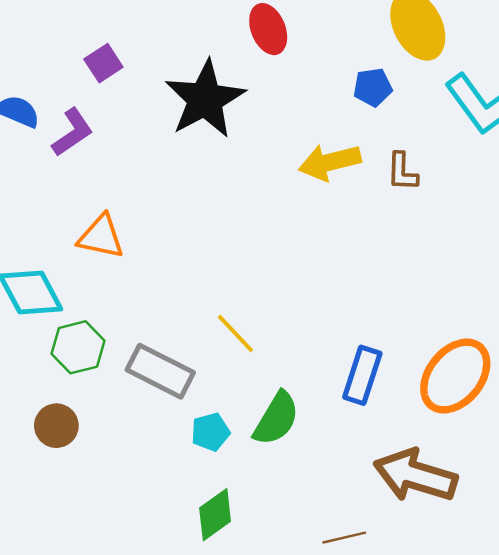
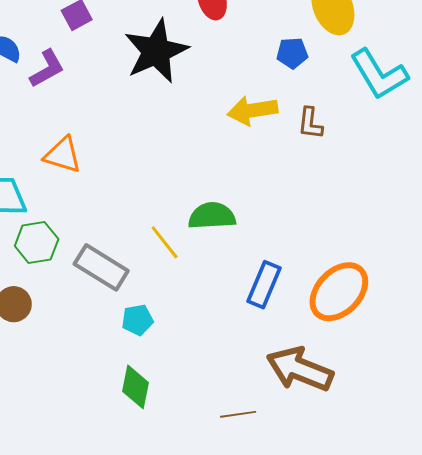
green semicircle: (276, 419) -> (212, 216), moved, turned -129
green diamond: (215, 515) -> (136, 387), turned -48

